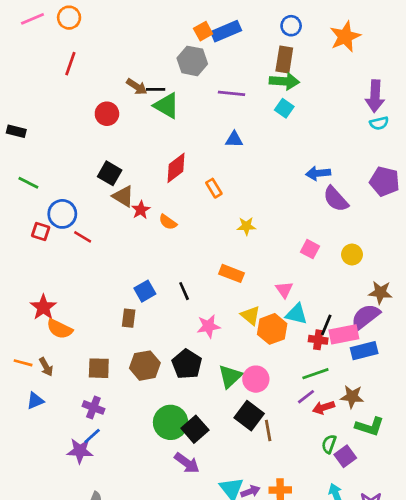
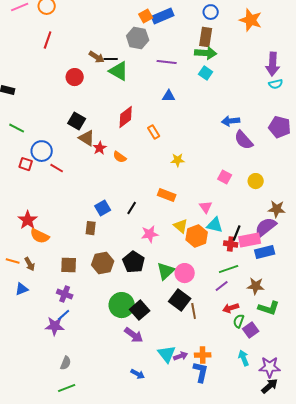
orange star: (345, 37) -> (251, 20), turned -30
black line: (184, 291) -> (132, 208), turned 56
red arrow: (324, 407) -> (231, 308), moved

